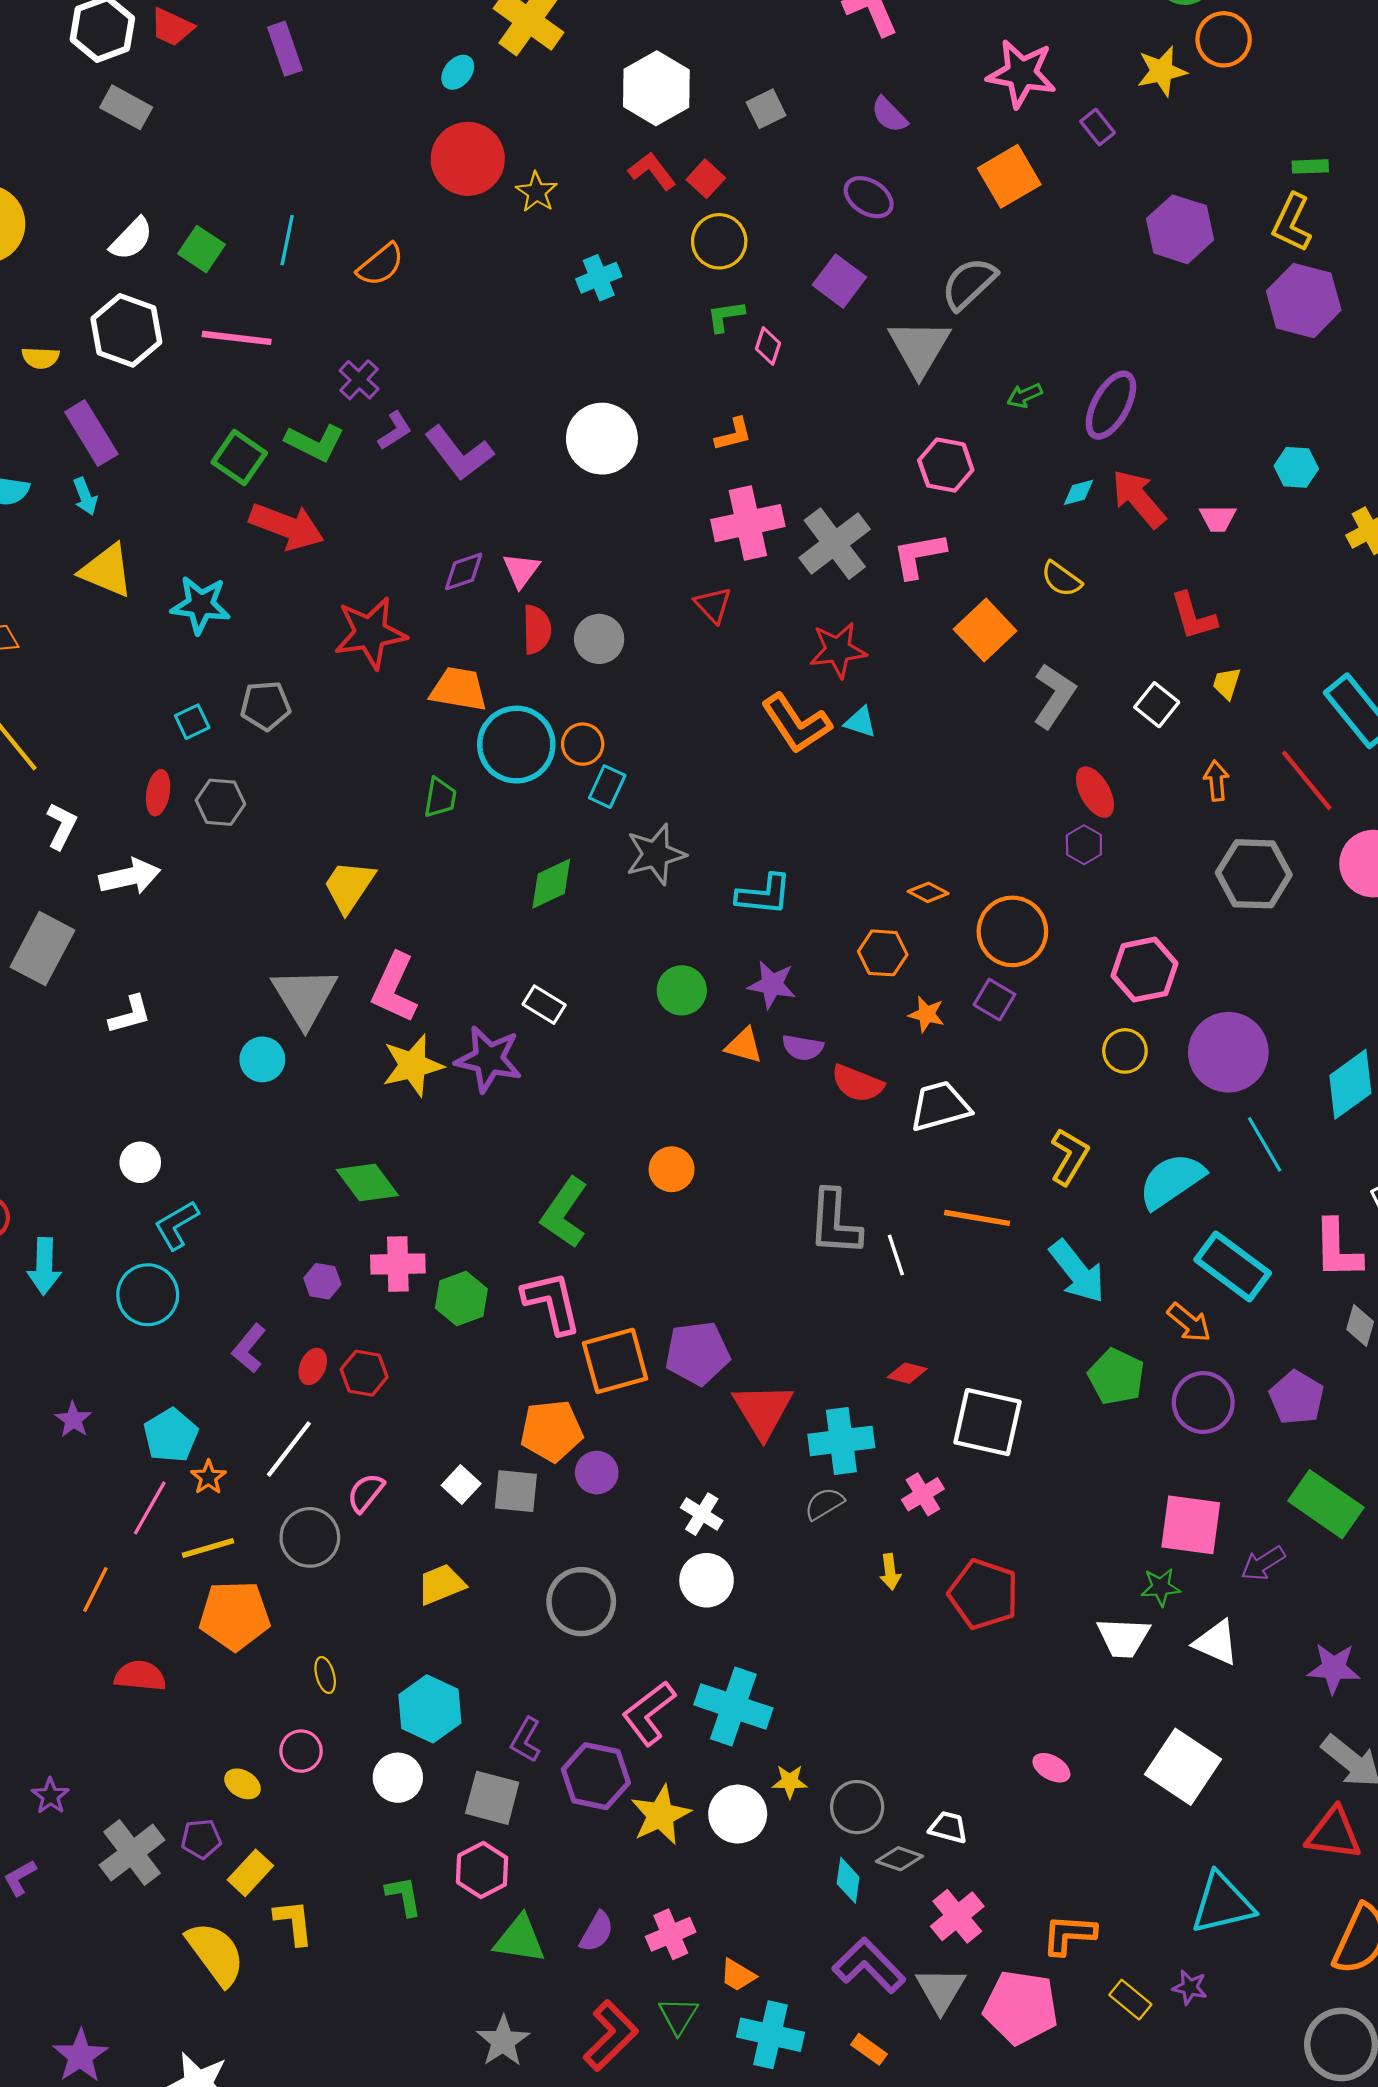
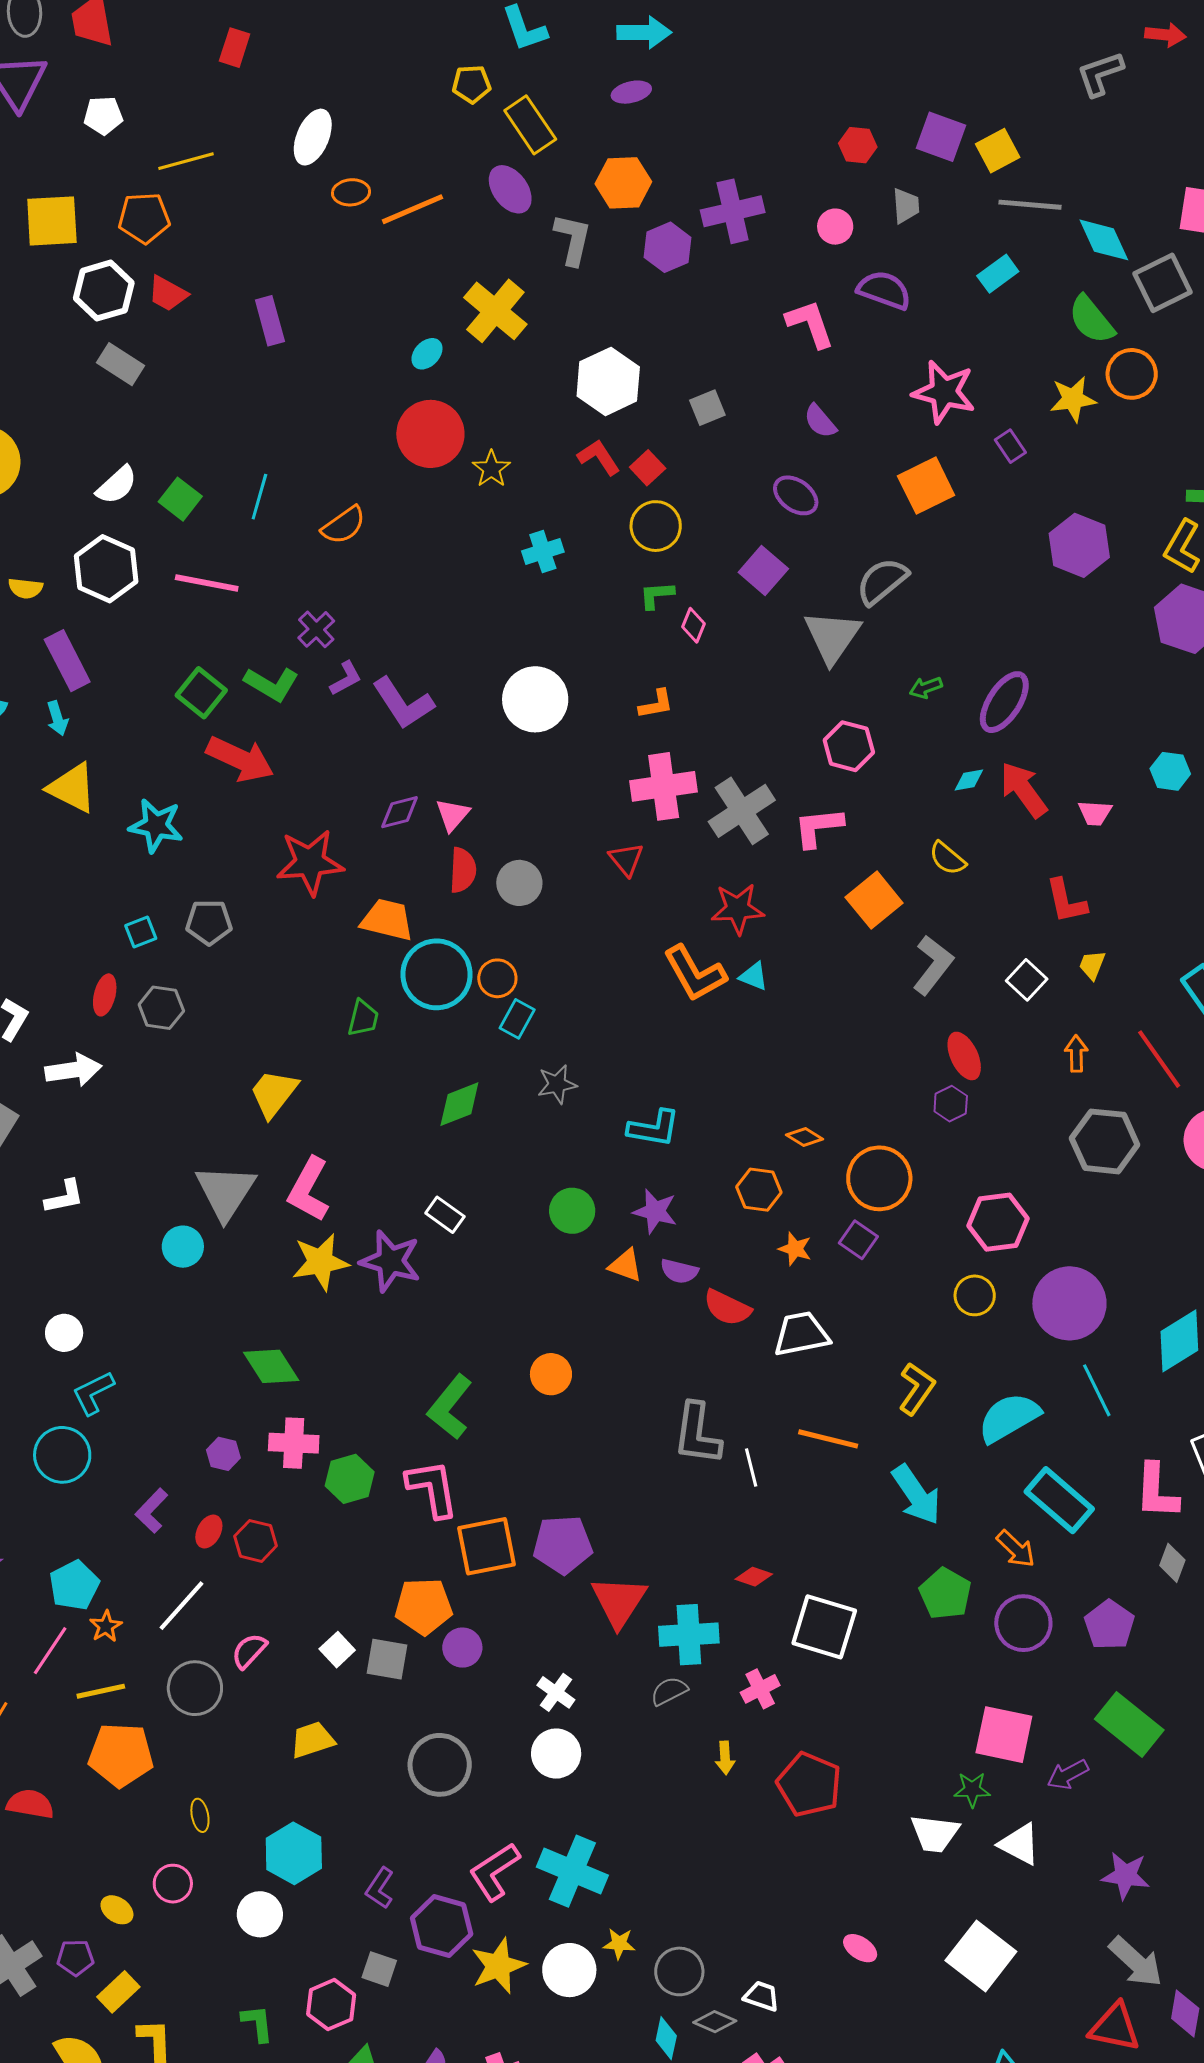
gray star: (656, 854) -> (557, 1084), size x0.7
gray square: (492, 1798) -> (379, 1969), moved, size x0.7

